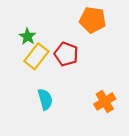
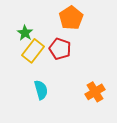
orange pentagon: (93, 20) -> (71, 18), moved, turned 30

